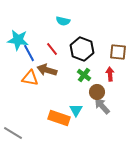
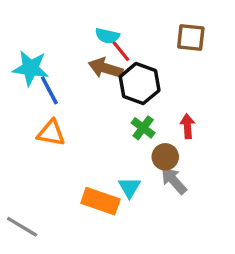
red line: (52, 49) -> (121, 51), moved
brown square: (118, 52) -> (191, 37), moved
brown arrow: (47, 70) -> (106, 68), moved

